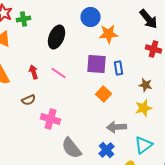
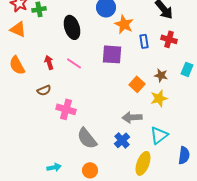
orange star: (108, 34) -> (124, 24), turned 30
black ellipse: (56, 37) -> (72, 27), turned -40
blue rectangle: (118, 68) -> (144, 41), moved
orange square: (104, 94) -> (137, 84), moved

